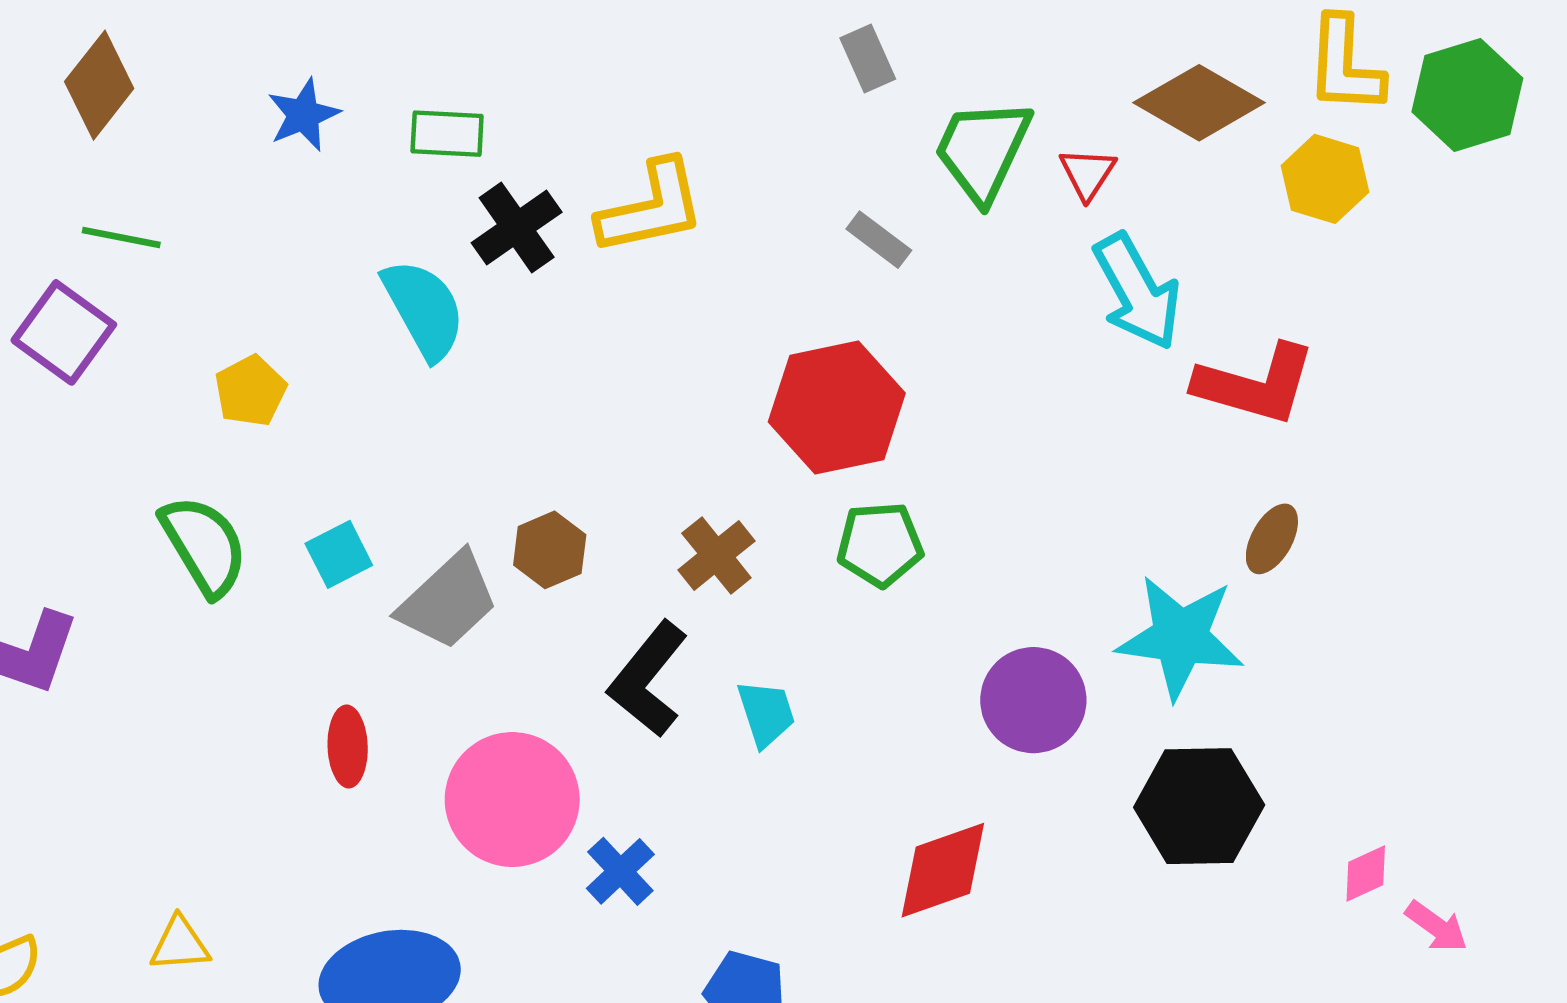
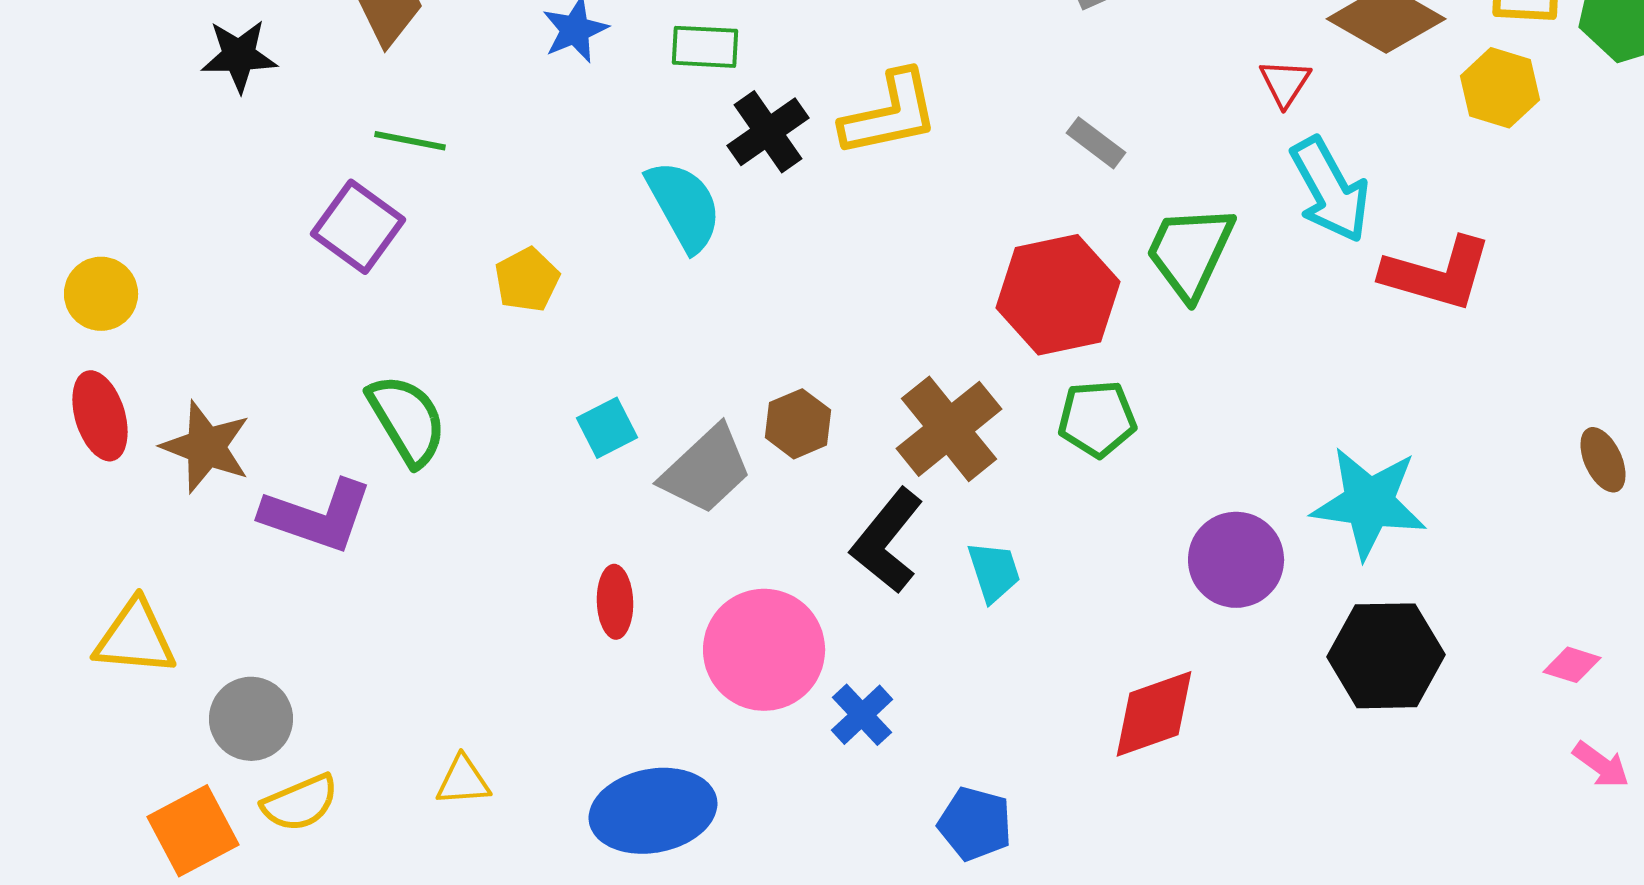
green trapezoid: (983, 150) -> (1190, 252), moved
brown ellipse: (1272, 539) -> (1603, 460), moved, turned -54
green semicircle: (204, 546) -> (407, 420), moved
brown cross: (716, 555) -> (949, 429), size x1.5
pink diamond: (1366, 874) -> (1572, 665), moved, turned 42

